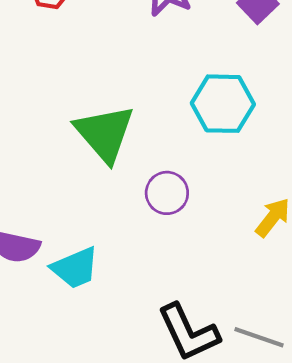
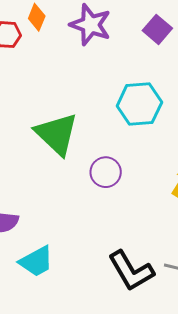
cyan trapezoid: (75, 268) -> (36, 261), moved

